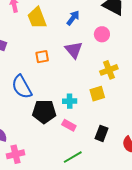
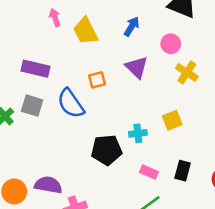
yellow cross: (109, 70) -> (187, 72), moved, turned -30
blue semicircle: (22, 87) -> (71, 103), moved
pink rectangle: (69, 125) -> (149, 172), moved

